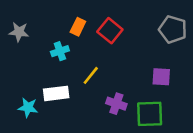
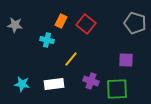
cyan cross: (60, 51) -> (47, 40), turned 32
white rectangle: (56, 93) -> (54, 84), moved

